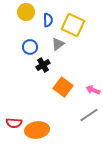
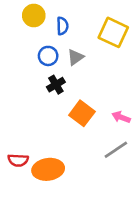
yellow square: (73, 25) -> (113, 32), moved
blue circle: (30, 47) -> (48, 56), moved

